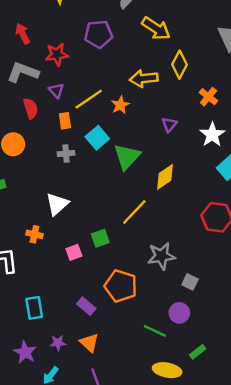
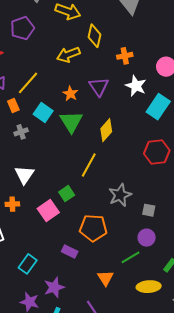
orange cross: (208, 97) -> (125, 56), turned -35
orange star: (120, 105) -> (70, 94), moved
purple triangle: (169, 124) -> (99, 87), size x1.5
pink square: (74, 252) -> (48, 211), size x1.5
cyan rectangle: (34, 308) -> (28, 264), turned 60
green line: (155, 331) -> (130, 257), turned -42
purple star: (58, 343) -> (54, 287), size x1.5
orange triangle: (89, 343) -> (105, 278), moved, turned 30

